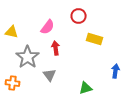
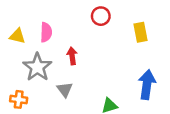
pink semicircle: (48, 27) -> (46, 32), moved, turned -35
yellow rectangle: (95, 39) -> (141, 32), moved, turned 63
blue arrow: (116, 71) -> (147, 85), size x1.6

